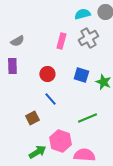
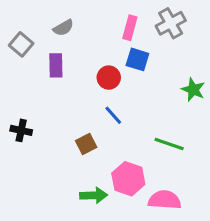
blue square: (81, 75) -> (137, 59), moved
green line: (87, 118) -> (169, 144), turned 42
green arrow: (37, 152) -> (94, 195), turned 30

